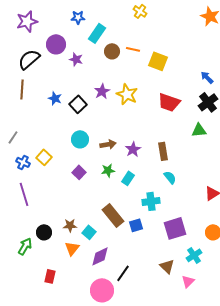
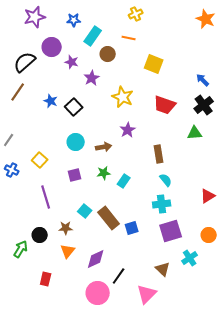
yellow cross: (140, 11) -> (136, 14), turned 32
purple star: (27, 21) -> (35, 17), moved
orange line: (133, 49) -> (129, 38), moved
brown line: (22, 89) -> (18, 92), turned 30
purple star: (102, 91) -> (92, 78), moved
purple star: (133, 149) -> (128, 130), moved
blue cross: (23, 162) -> (12, 170), moved
purple square: (79, 172) -> (75, 175), turned 32
purple line: (24, 194) -> (46, 197), moved
cyan cross: (151, 201) -> (162, 204), moved
cyan square: (89, 232) -> (85, 211), moved
pink triangle: (188, 281) -> (147, 294), moved, size x1.5

